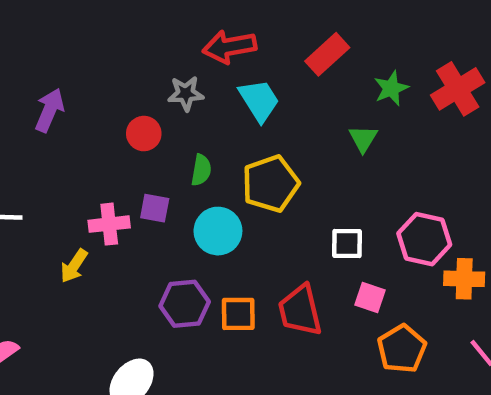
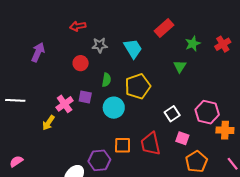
red arrow: (229, 47) -> (78, 26), moved, size x0.7
red cross: (458, 89) -> (223, 44), size x0.7
pink cross: (109, 224) -> (65, 104), turned -30
white square: (347, 244) -> (172, 114), turned -35
purple hexagon: (185, 304) -> (99, 160), moved

